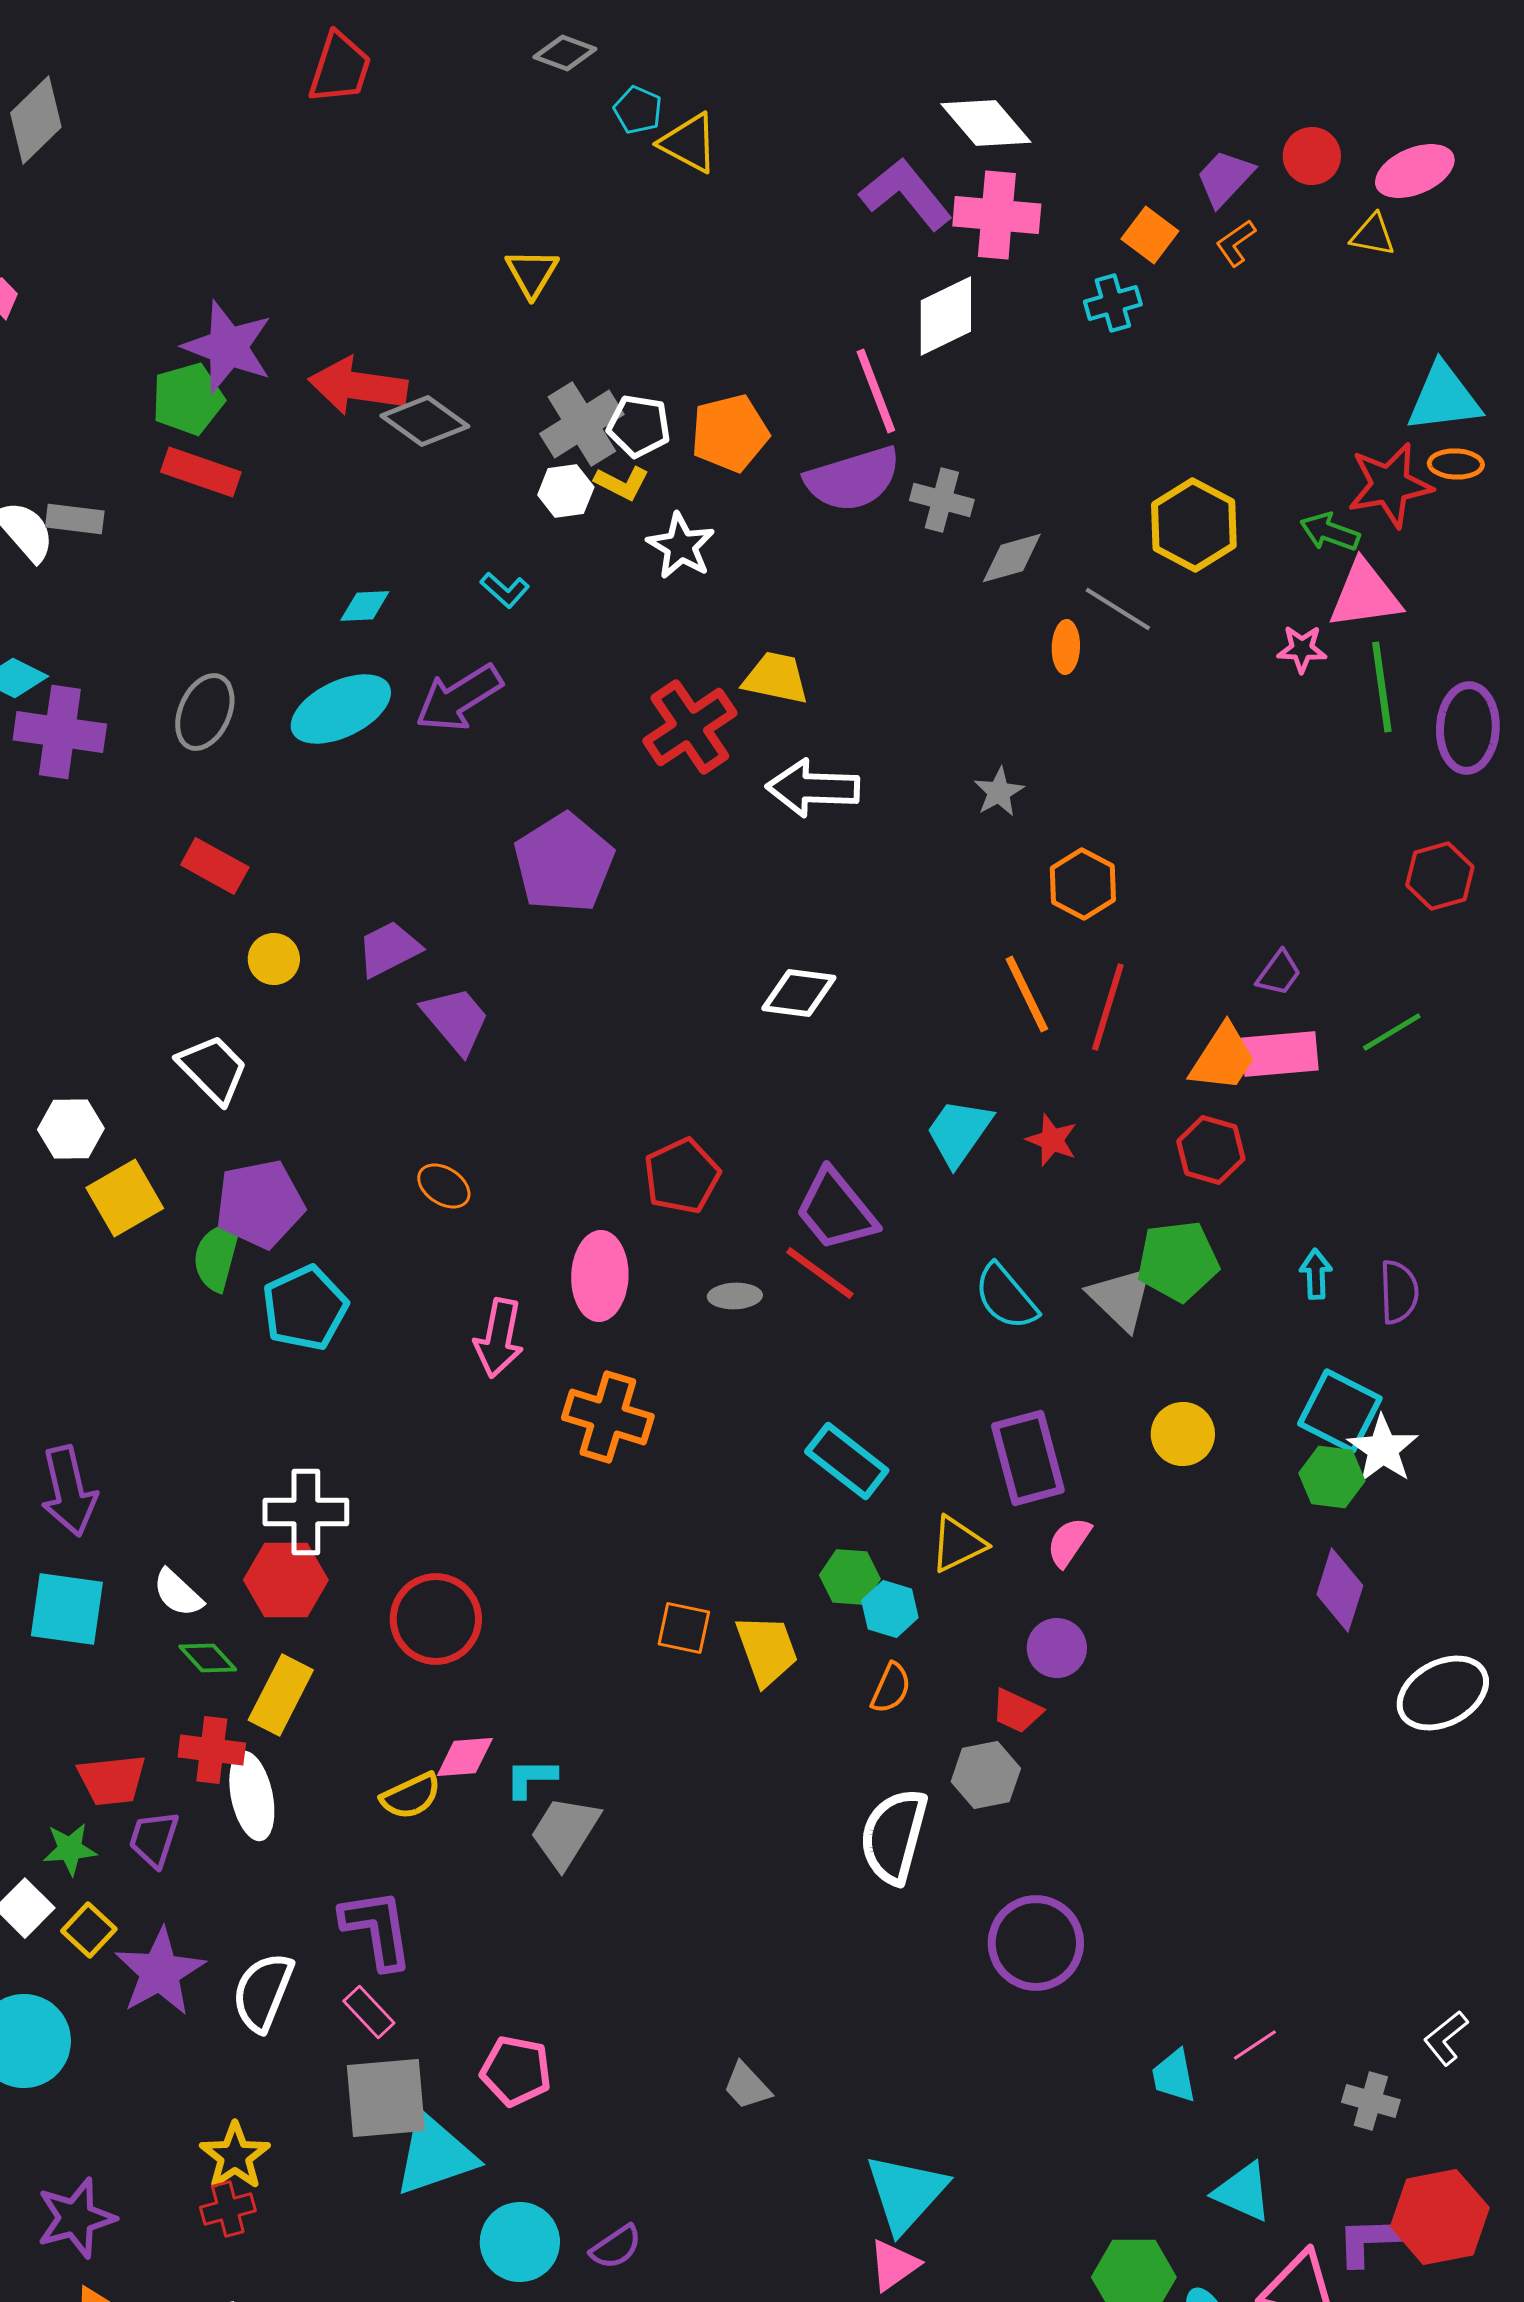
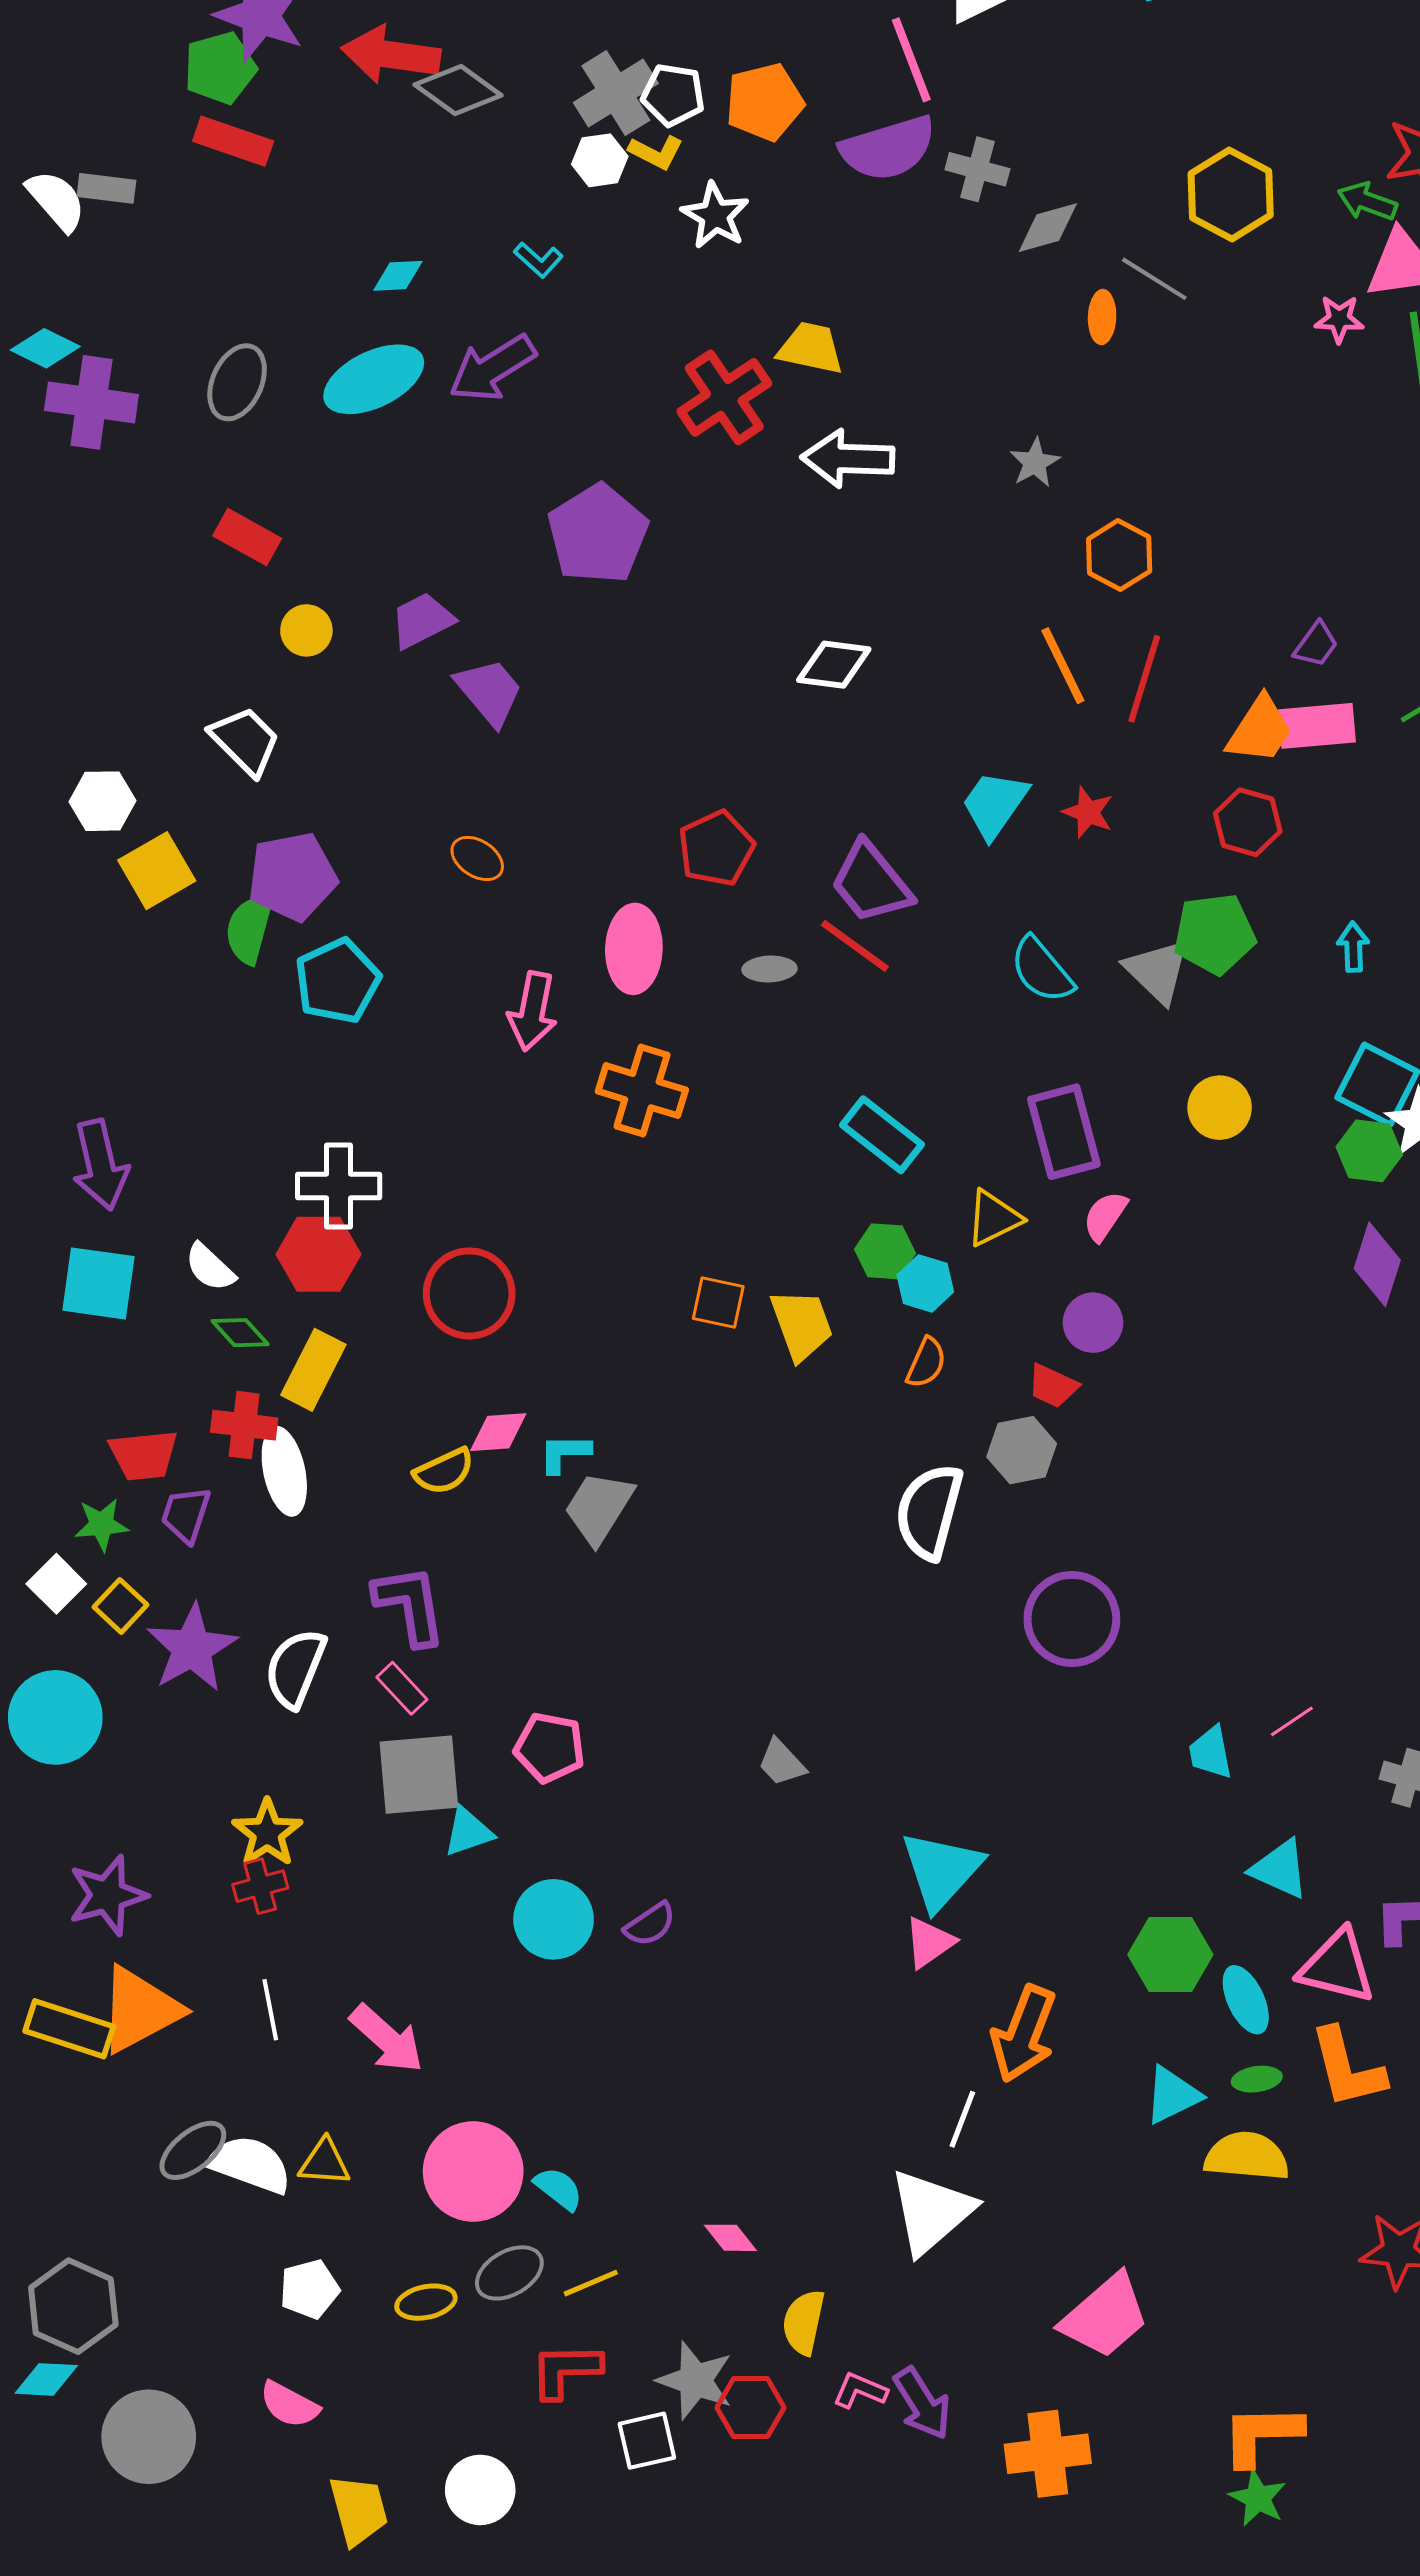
cyan triangle: (435, 2155) -> (468, 1832), size x0.6

